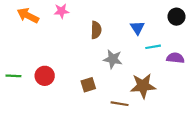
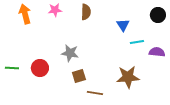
orange arrow: (28, 15) -> (25, 14), turned 48
brown semicircle: (96, 30) -> (86, 12), moved
gray star: (113, 59) -> (70, 53), moved
brown line: (120, 104) -> (95, 93), moved

